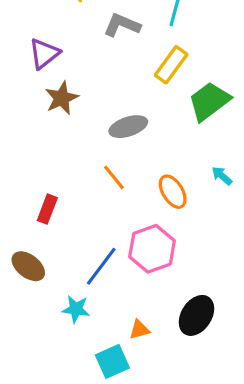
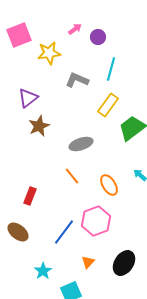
cyan star: (76, 309) -> (43, 271), moved, turned 30
orange triangle: (139, 330) -> (88, 262), moved, turned -32

